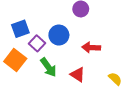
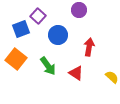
purple square: (37, 43) -> (38, 16), moved
red arrow: (91, 48) -> (89, 47), turned 96

